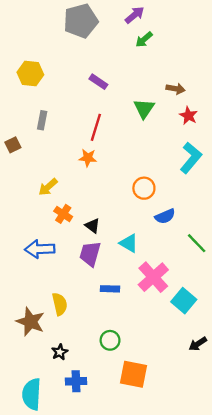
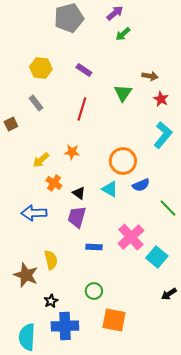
yellow hexagon: (30, 73) -> (41, 68), moved
gray rectangle: (42, 120) -> (36, 103), turned -49
orange star: (88, 158) -> (72, 152), moved
orange circle: (144, 188) -> (123, 161), size x1.4
cyan triangle: (129, 243) -> (110, 189), moved
blue cross: (76, 381) -> (65, 326), size x1.5

